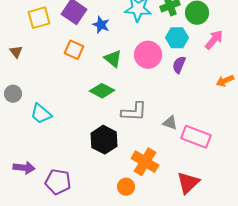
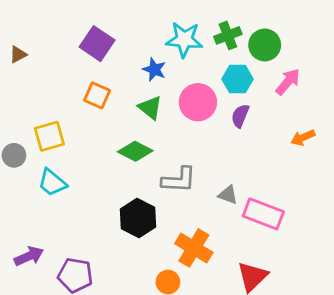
yellow square: (39, 18) -> (49, 136), moved
blue star: (101, 25) -> (154, 69), moved
brown triangle: (16, 52) -> (18, 55), moved, turned 40
purple arrow: (24, 168) -> (29, 256), turned -30

